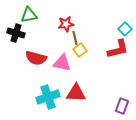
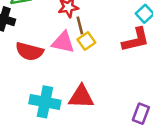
pink triangle: (62, 63) -> (63, 42), moved
cyan cross: (48, 97) -> (45, 102), turned 30

